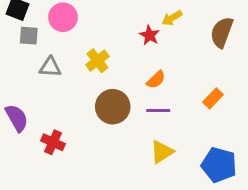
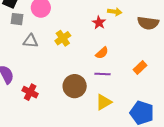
yellow arrow: (172, 18) -> (115, 12), turned -144
brown semicircle: (222, 32) -> (148, 23), turned -105
brown circle: (113, 107) -> (75, 86), moved

